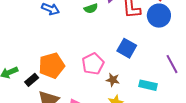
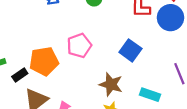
pink pentagon: (93, 64) -> (79, 46), moved
brown star: (113, 80) -> (111, 84), size x1.5

